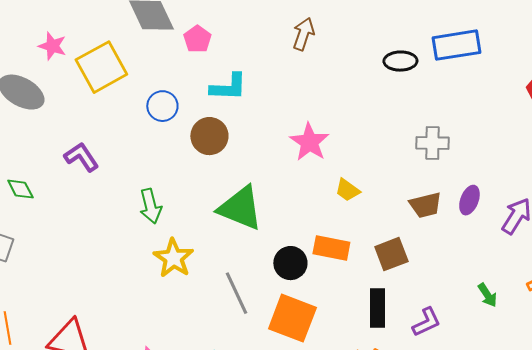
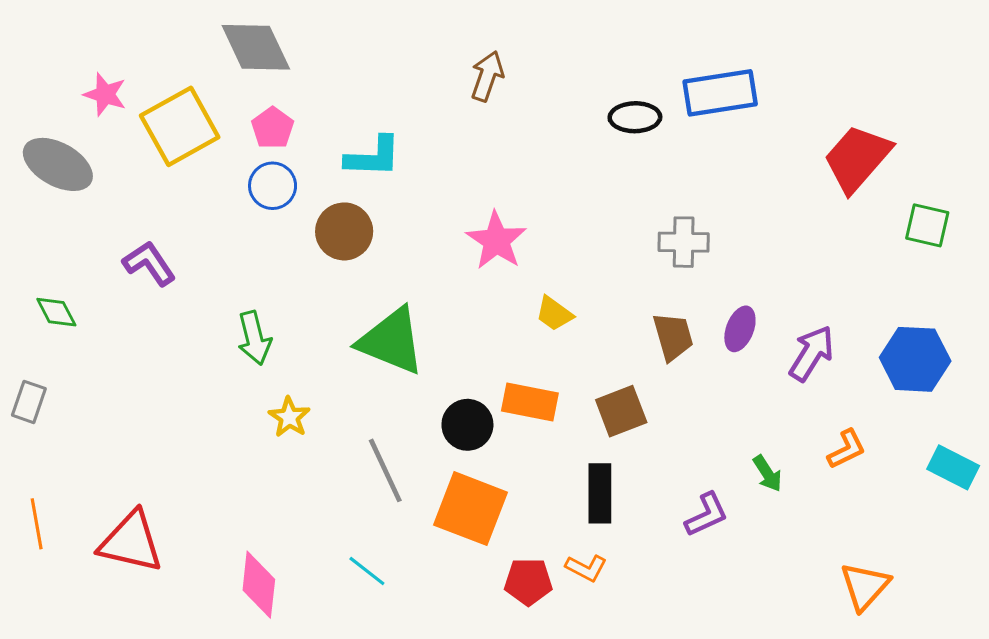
pink pentagon: (197, 39) -> (273, 128), moved
brown trapezoid: (425, 205) -> (673, 336), turned -92
yellow star: (173, 258) -> (289, 417), size x0.7
purple L-shape: (426, 322) -> (706, 515), moved

